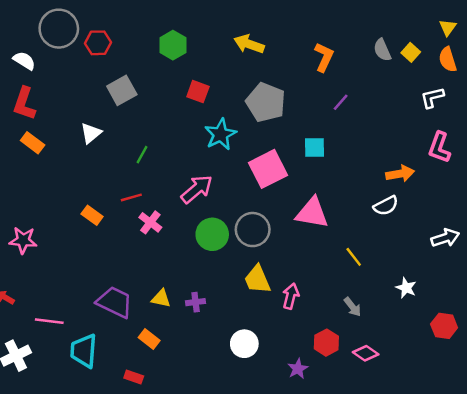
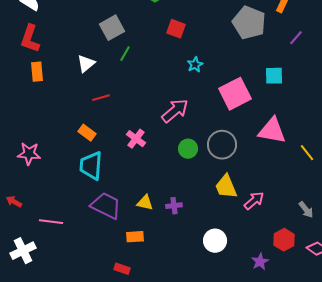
gray pentagon: (266, 102) -> (249, 23), moved
cyan star: (221, 134) -> (195, 65), size x0.6
orange rectangle: (33, 143) -> (37, 72), turned 48
green line: (142, 155) -> (125, 54), moved
red line: (131, 197) -> (101, 98), moved
green circle: (212, 234) -> (188, 149), size x0.7
yellow line: (354, 257) -> (307, 153), moved
pink arrow: (291, 296) -> (254, 201), turned 35
orange rectangle: (149, 339) -> (135, 237), turned -42
cyan trapezoid: (84, 351) -> (91, 166), moved

